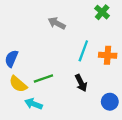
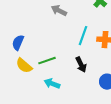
cyan arrow: (34, 104) -> (52, 84), moved

